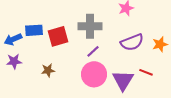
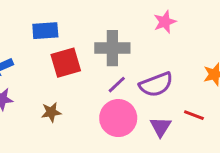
blue rectangle: (34, 30) -> (45, 31), moved
purple semicircle: (132, 42) -> (156, 85), moved
purple triangle: (123, 80) -> (160, 127), size x0.7

